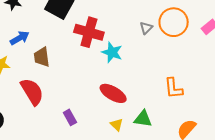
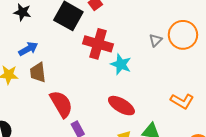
brown trapezoid: (42, 57) -> (38, 72), moved
orange L-shape: (173, 88) -> (182, 101), turned -55
red semicircle: (32, 92) -> (61, 104), moved

